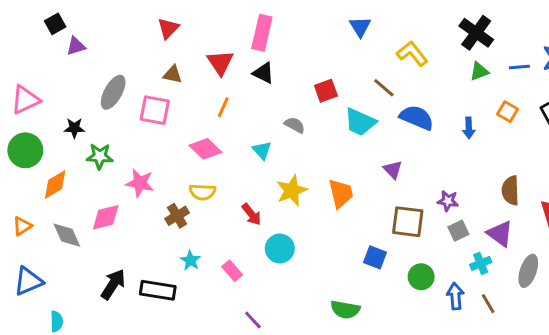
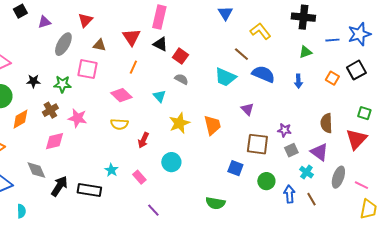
red triangle: (168, 28) -> (85, 20), moved
black cross: (476, 33) -> (303, 17), turned -30
purple triangle: (76, 46) -> (44, 22), moved
green triangle: (479, 71) -> (305, 52), moved
red square: (326, 91) -> (180, 56), moved, turned -35
gray ellipse: (113, 92) -> (63, 44), moved
orange square: (507, 112) -> (332, 78), moved
green star: (100, 156) -> (62, 84), moved
red arrow: (251, 214) -> (143, 140), moved, turned 63
brown cross: (177, 216) -> (50, 110), moved
gray diamond: (67, 235) -> (36, 170), moved
cyan cross: (481, 263) -> (306, 172), turned -32

